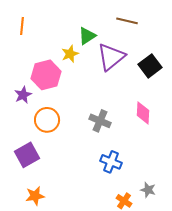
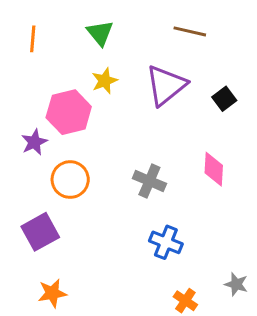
green triangle: (87, 36) -> (100, 33), moved, turned -36
black square: (150, 66) -> (224, 99), size x0.7
gray star: (148, 190) -> (236, 284), moved

